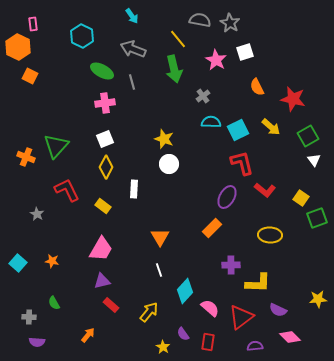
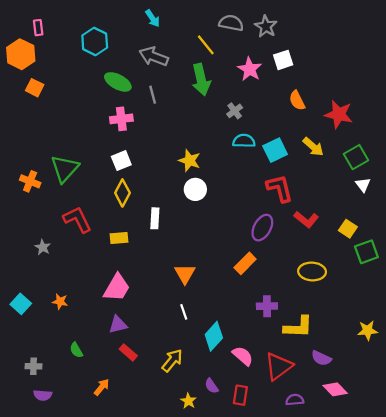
yellow rectangle: (103, 206) -> (119, 238), turned -42
yellow star: (318, 299) -> (368, 330), moved
green semicircle: (54, 303) -> (76, 350), moved

